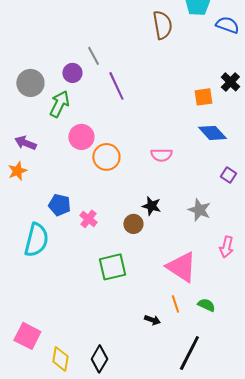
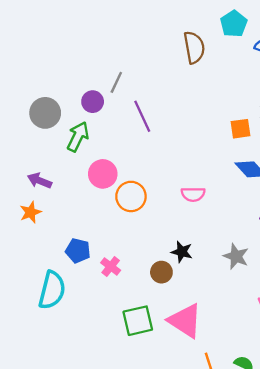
gray line: (93, 56) -> (116, 82), turned 54
pink triangle: (181, 267) -> (185, 321), moved

